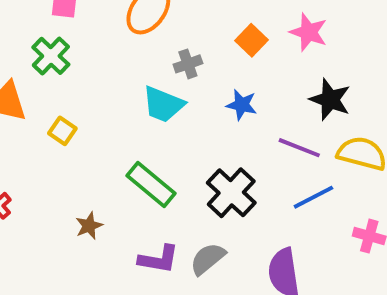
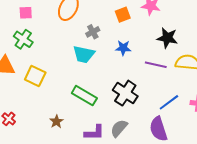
orange square: (251, 40) -> (123, 15), turned 35
yellow square: (62, 131) -> (35, 76), size x1.5
blue line: (313, 197) -> (169, 102), moved

